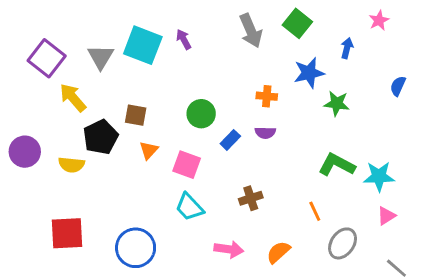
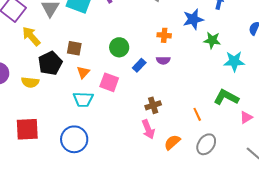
green L-shape: (337, 165) -> (226, 97), moved
cyan star: (379, 176) -> (234, 61), moved
cyan trapezoid: (189, 207) -> (83, 99), moved, turned -45
gray ellipse: (343, 243) -> (206, 144), moved
pink arrow: (229, 249) -> (148, 129), moved, turned 60

